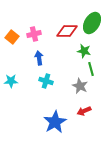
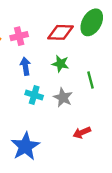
green star: (84, 51) -> (60, 64), moved
gray star: (80, 86) -> (63, 98), moved
blue star: (55, 122) -> (25, 146), moved

